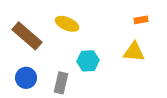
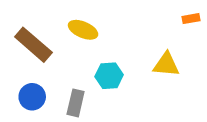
orange rectangle: (141, 20) -> (191, 19), moved

